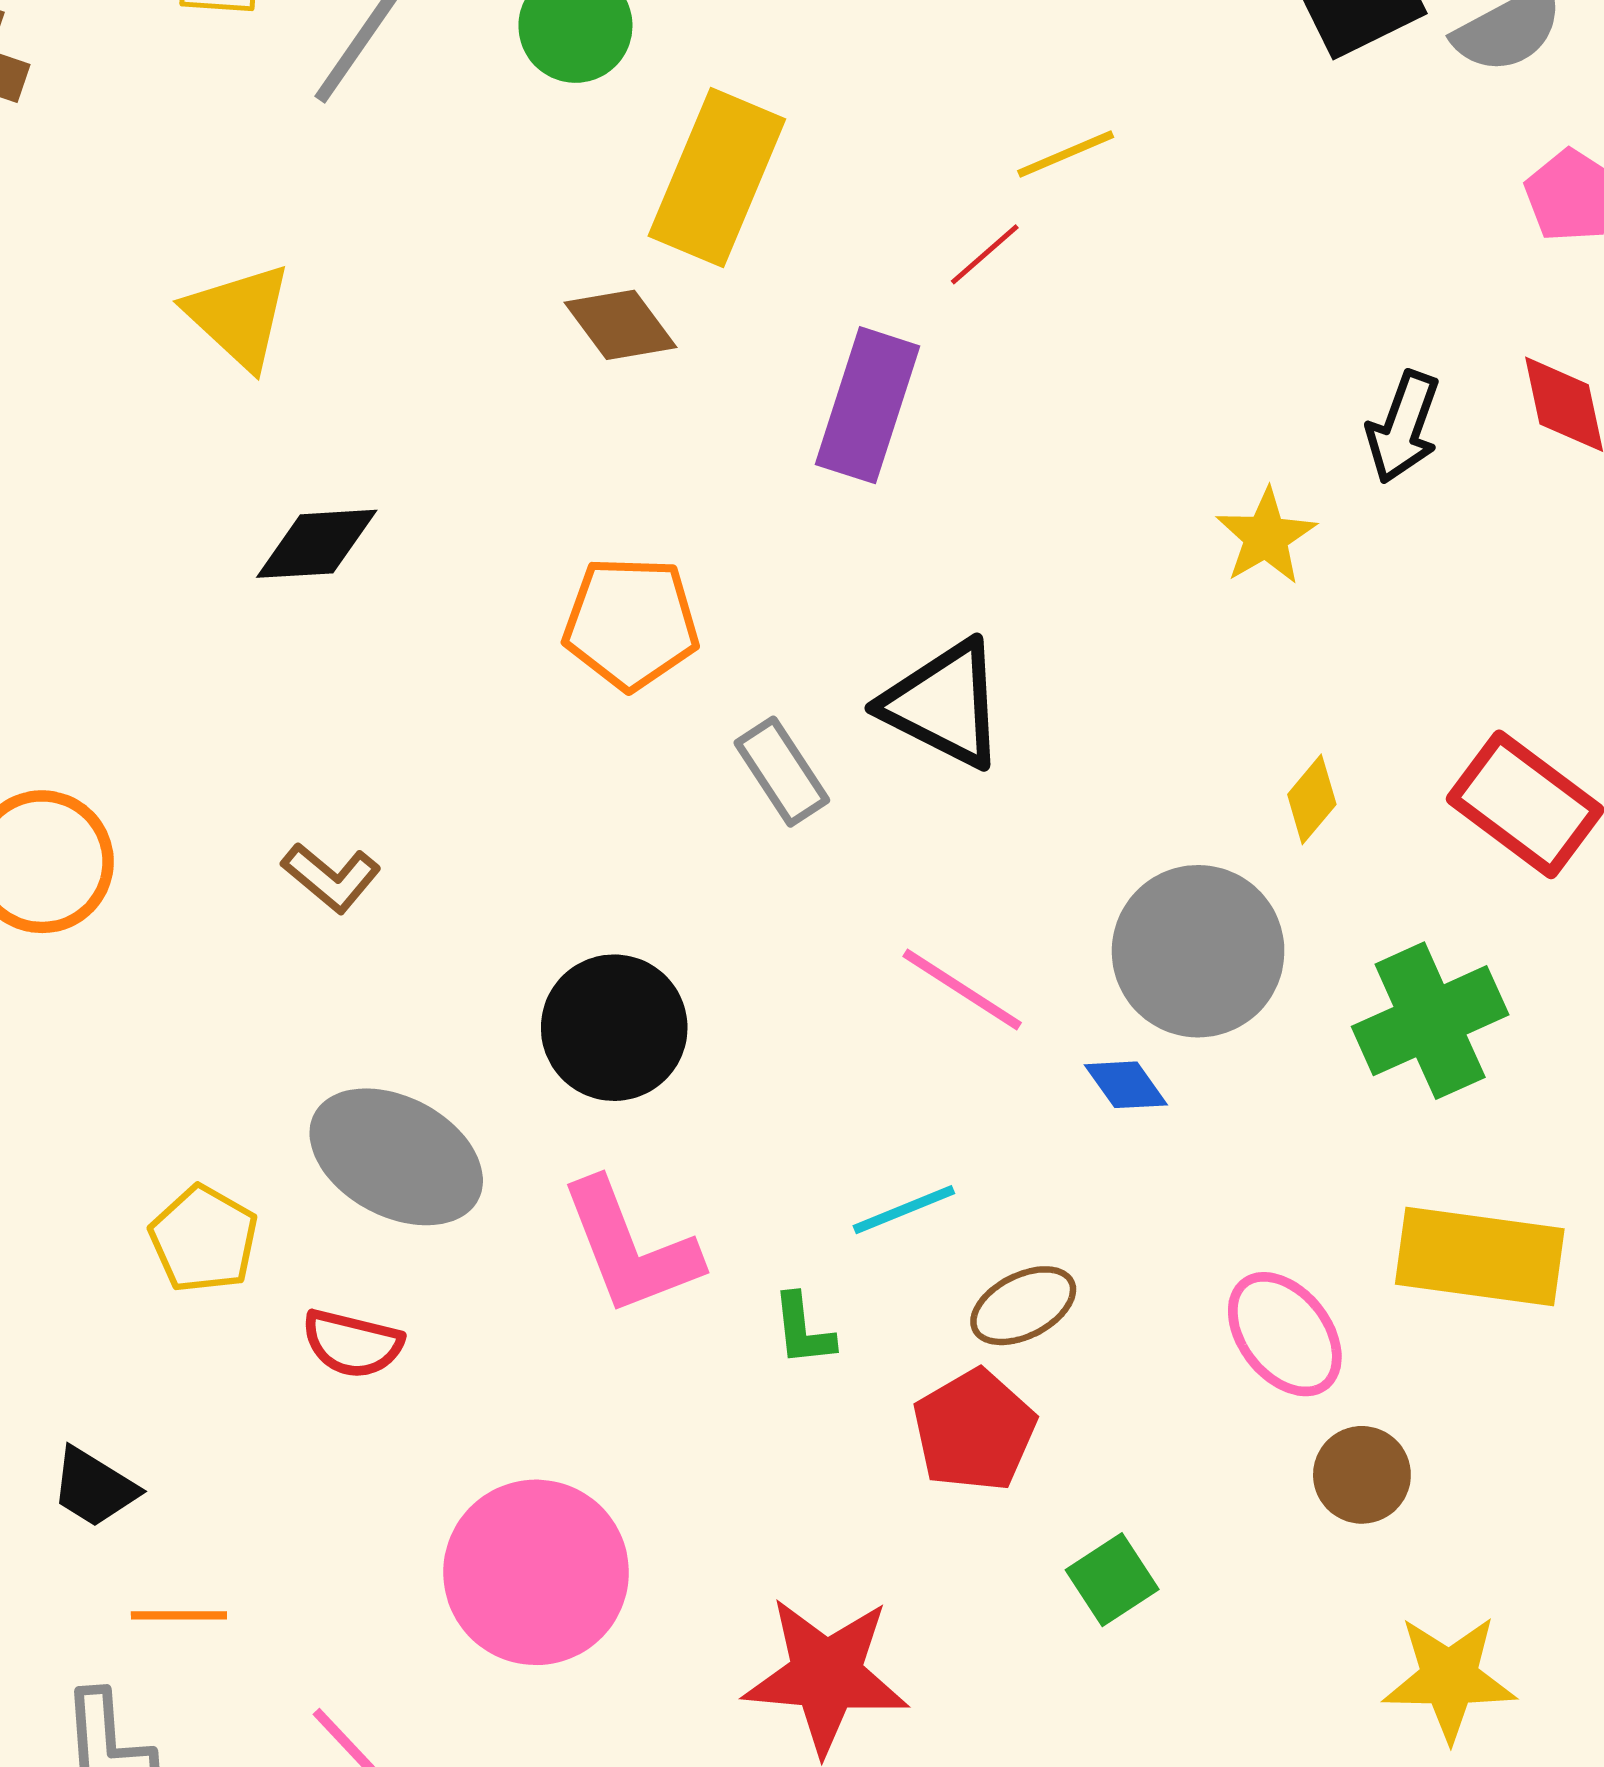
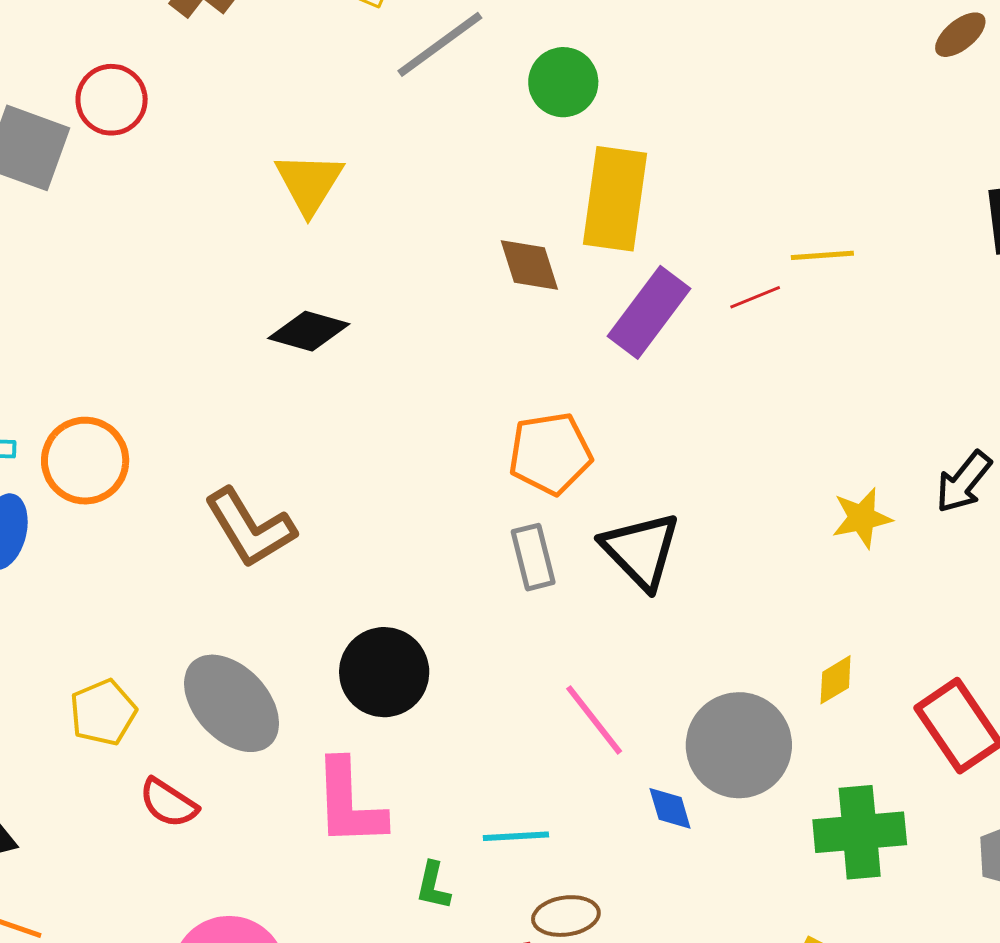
yellow rectangle: (717, 178) -> (615, 199), turned -34
purple rectangle: (867, 405) -> (649, 312), moved
orange pentagon: (631, 623) -> (550, 453), moved, turned -30
brown L-shape: (331, 877) -> (250, 528), size x1.6

